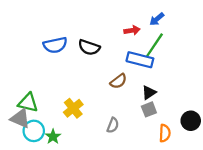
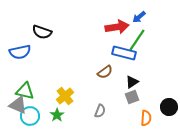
red arrow: (132, 30) -> (117, 27), size x1.6
blue semicircle: (55, 45) -> (20, 52), moved
black semicircle: (89, 47) -> (42, 32), moved
green star: (53, 137) -> (57, 115), moved

